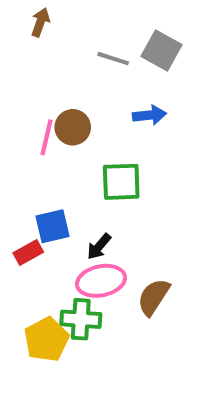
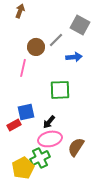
gray line: (113, 59) -> (56, 40), moved, turned -63
brown circle: (73, 127) -> (36, 47), moved
green cross: (81, 319) -> (40, 158), turned -30

